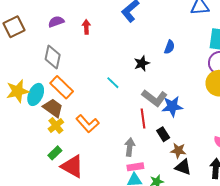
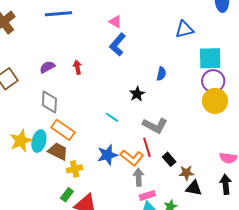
blue star: (172, 106) -> (107, 155), moved
orange L-shape: (88, 124) -> (132, 158), moved
yellow cross: (56, 125) -> (75, 169), moved, turned 35

